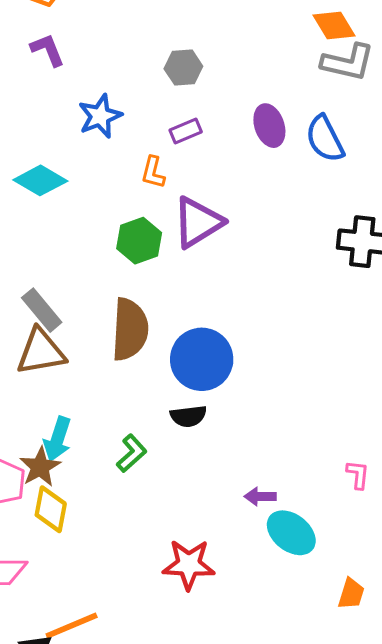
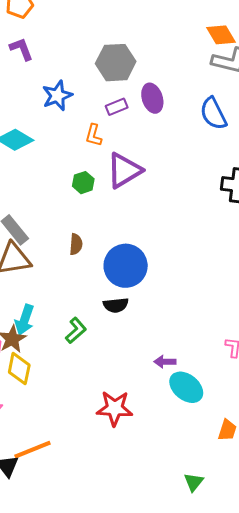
gray hexagon: (183, 67) -> (116, 63), size x1.5
purple ellipse: (269, 126) -> (152, 98), moved
green hexagon: (139, 241) -> (83, 183), size x0.7
brown semicircle: (130, 329) -> (76, 244), size x0.5

